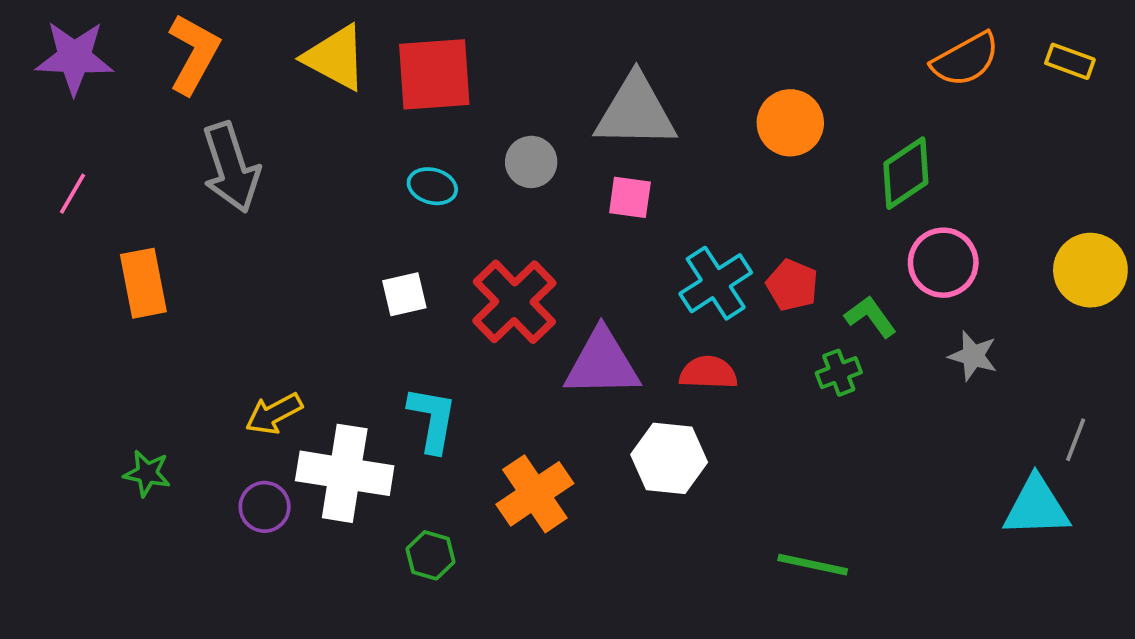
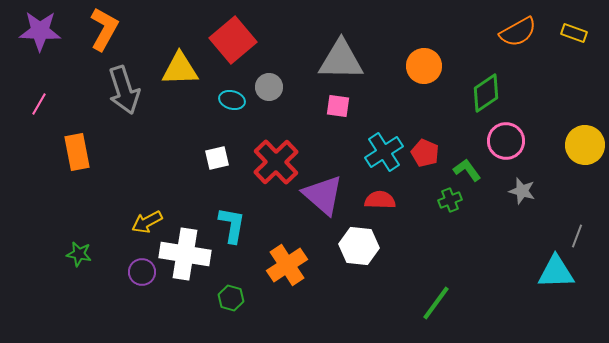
yellow triangle: (335, 58) -> (180, 69), moved, turned -30
red square: (434, 74) -> (233, 40), turned -36
gray circle: (531, 162) -> (269, 87), moved
purple triangle: (602, 363) -> (323, 195), turned 42
green line: (813, 565) -> (436, 303), turned -66

